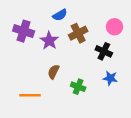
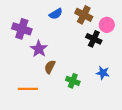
brown cross: (78, 33) -> (84, 15), moved, turned -36
purple star: (49, 41) -> (39, 49), moved
black cross: (104, 51) -> (94, 39), moved

